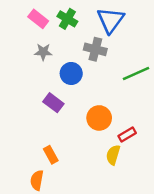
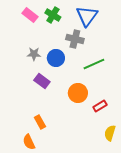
gray star: (43, 52) -> (34, 54), moved
green line: (136, 73) -> (94, 64), moved
yellow semicircle: (113, 155) -> (110, 133), moved
orange semicircle: (37, 180) -> (29, 142), turned -35

